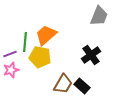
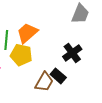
black rectangle: (82, 86) -> (58, 76), moved

